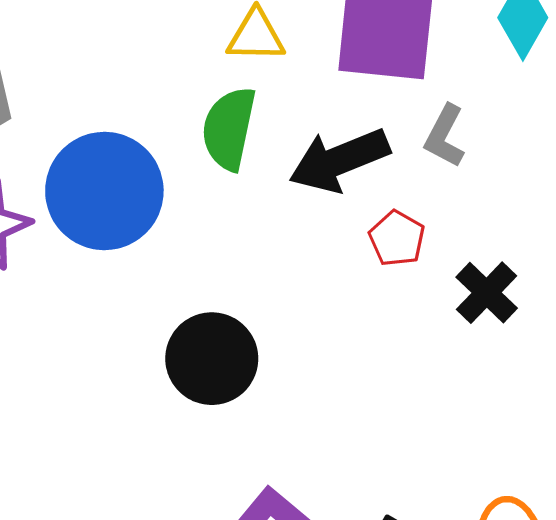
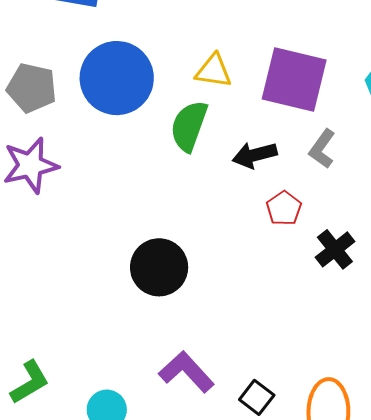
black arrow: (339, 160) -> (255, 155), size x0.7
blue circle: (104, 191) -> (117, 78), moved

